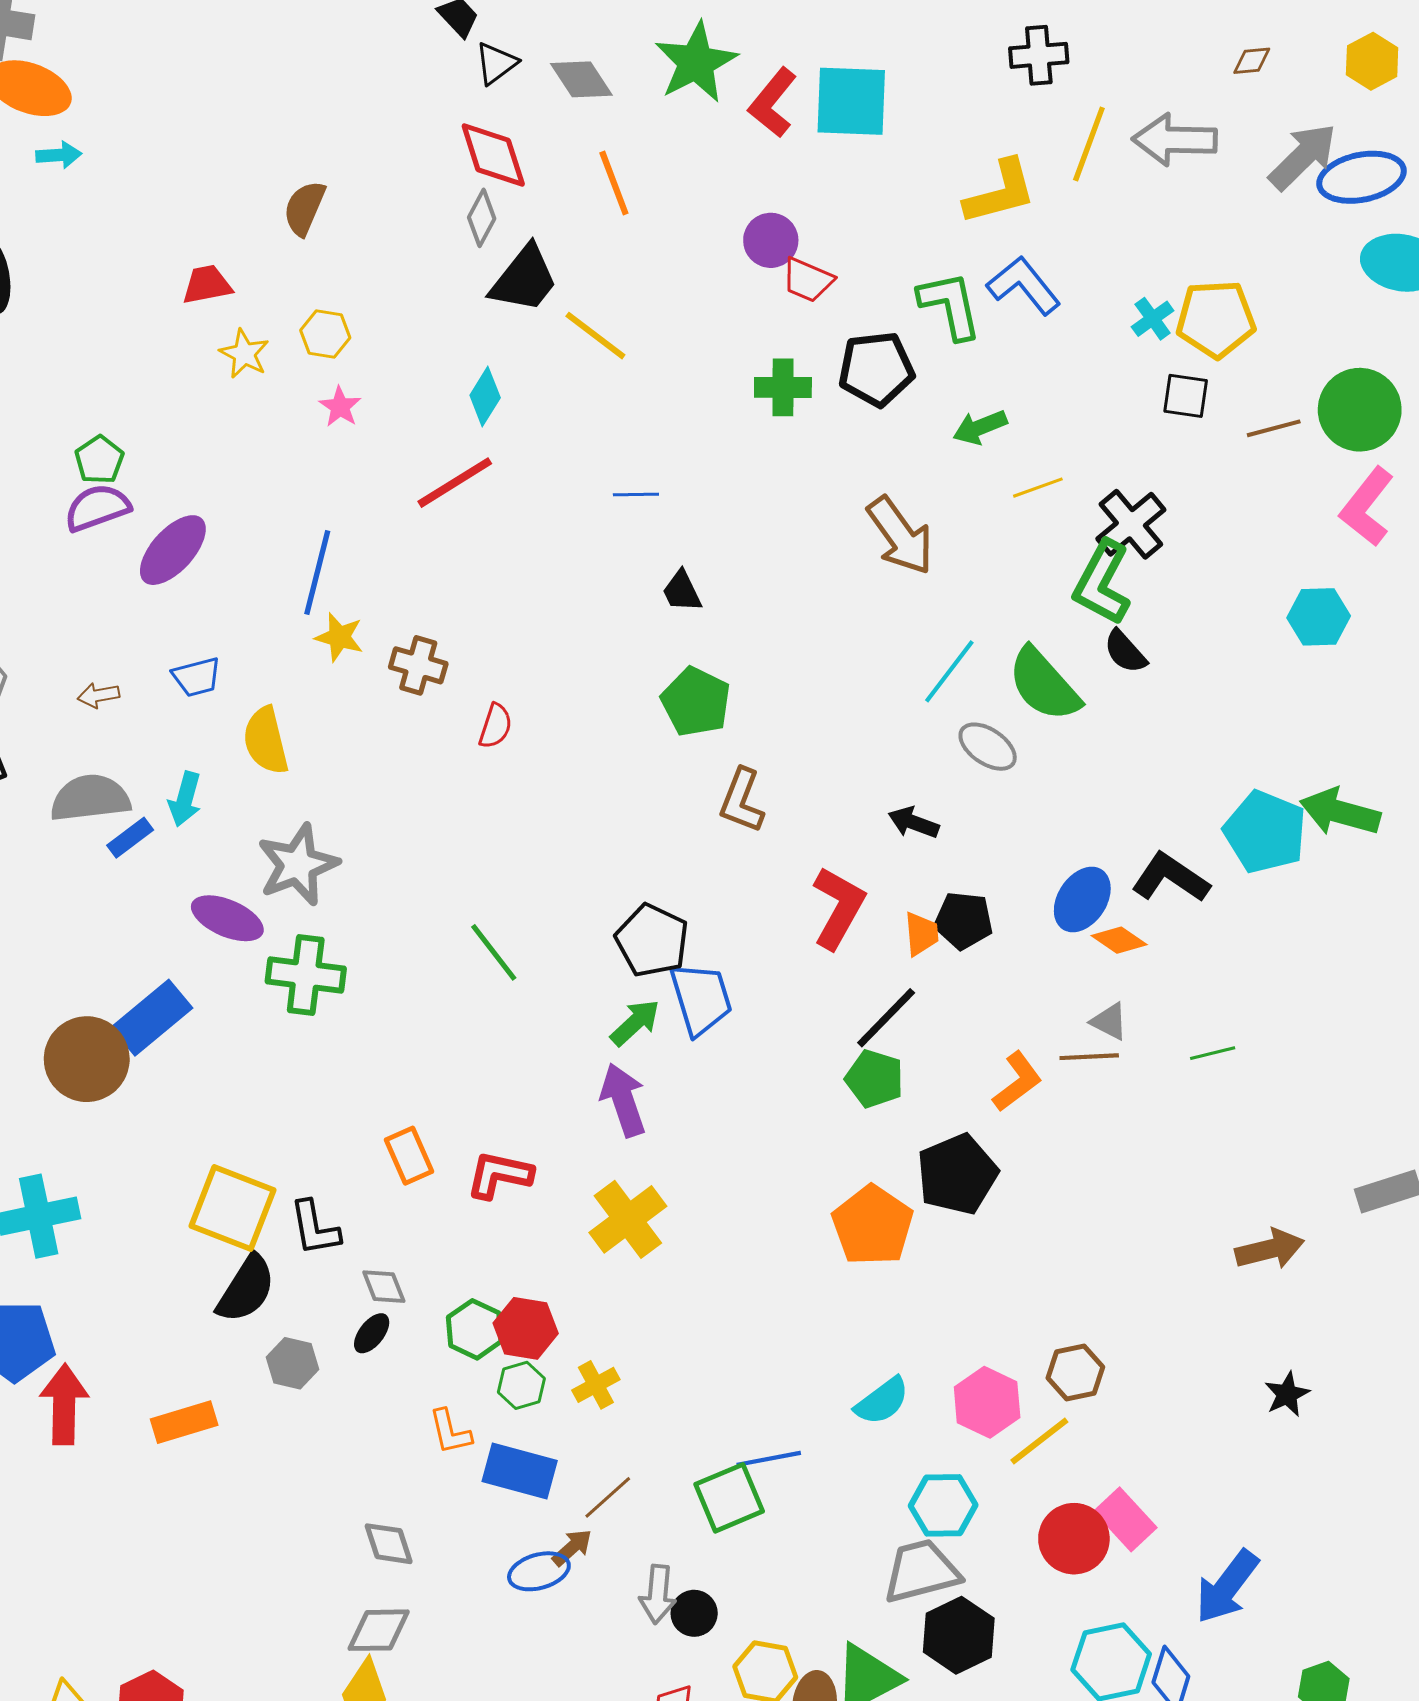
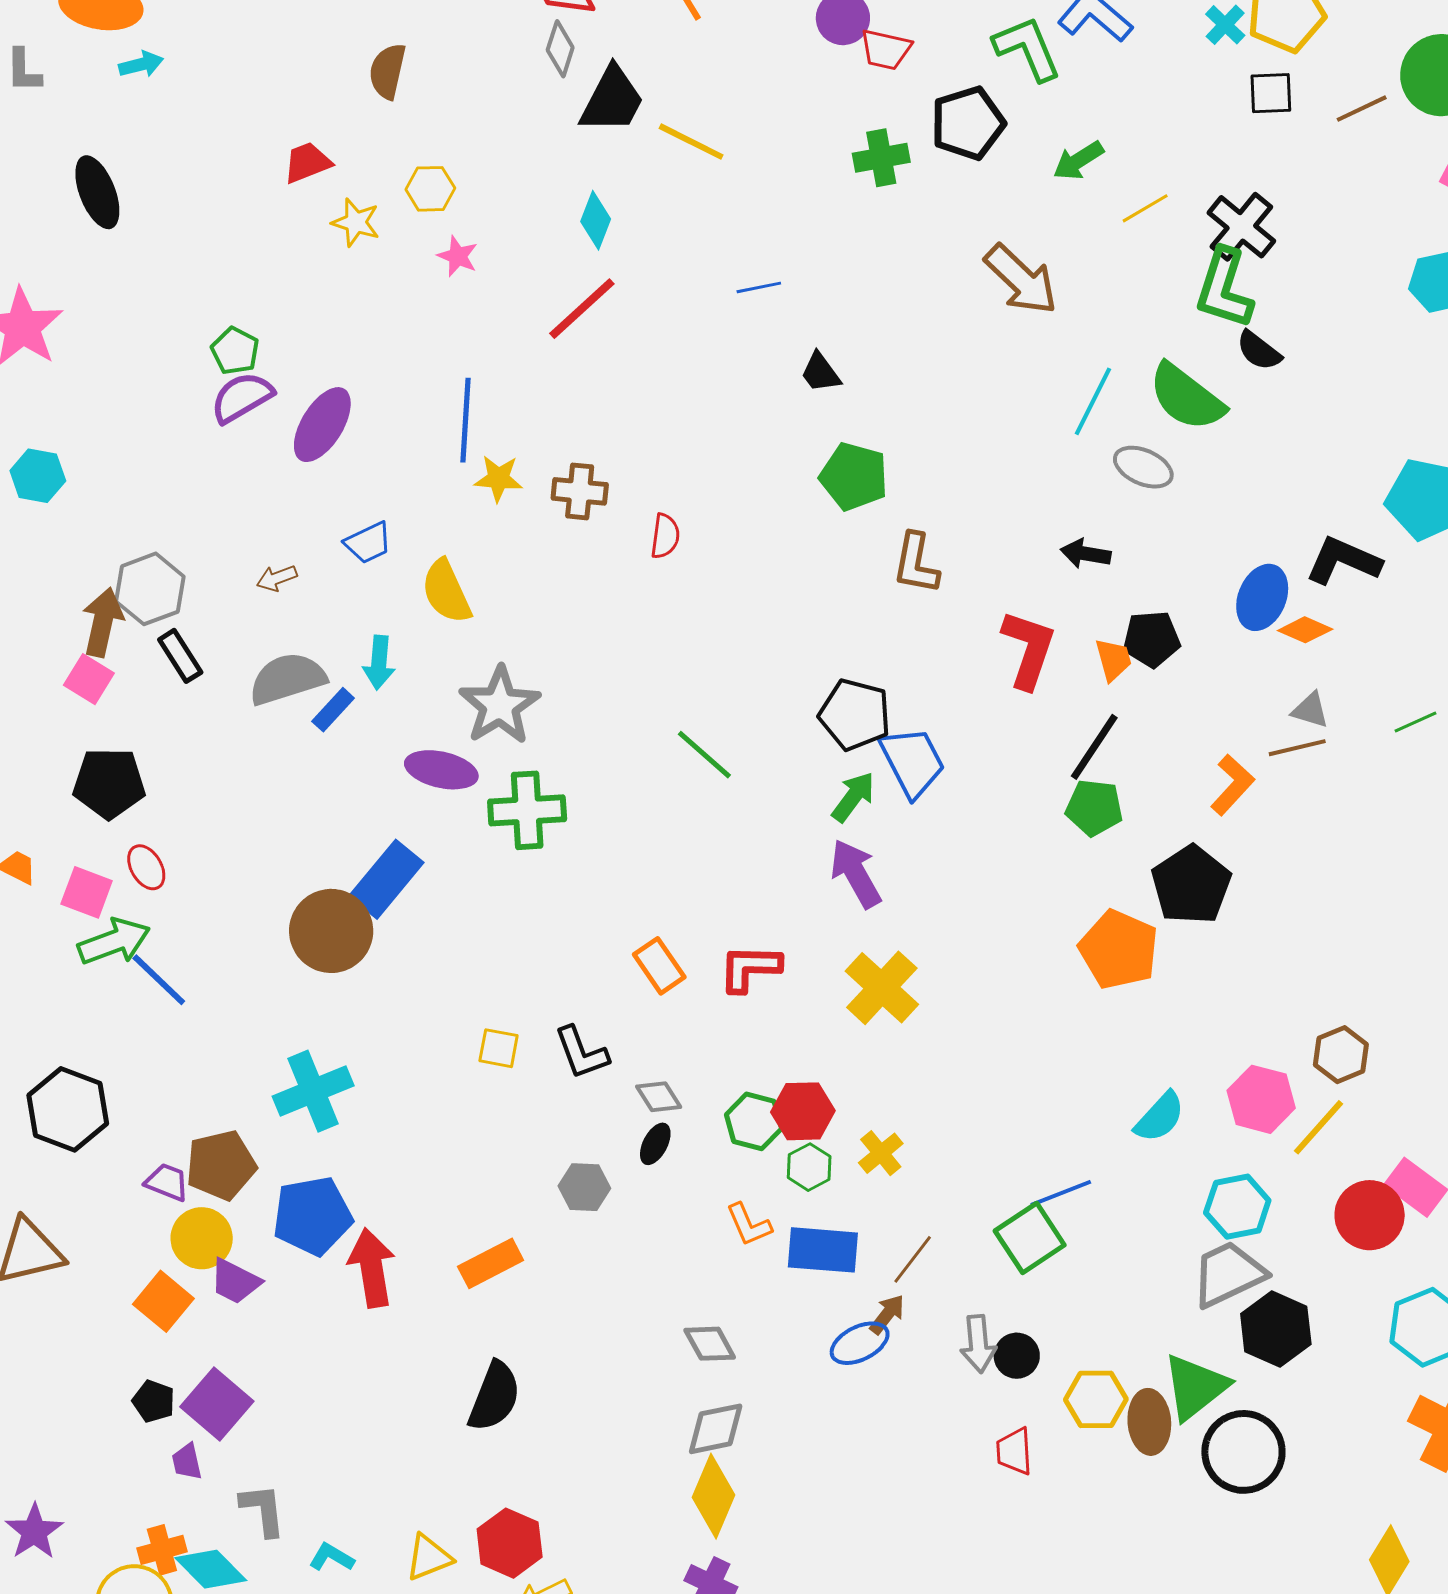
yellow square: (232, 1208) -> (499, 1048), size x0.5
black semicircle: (246, 1289) -> (494, 1397), moved

